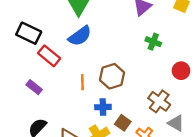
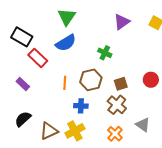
green cross: (153, 42) -> (105, 53), moved
brown cross: (159, 101) -> (117, 105), moved
brown square: (123, 123) -> (121, 84), moved, turned 32

